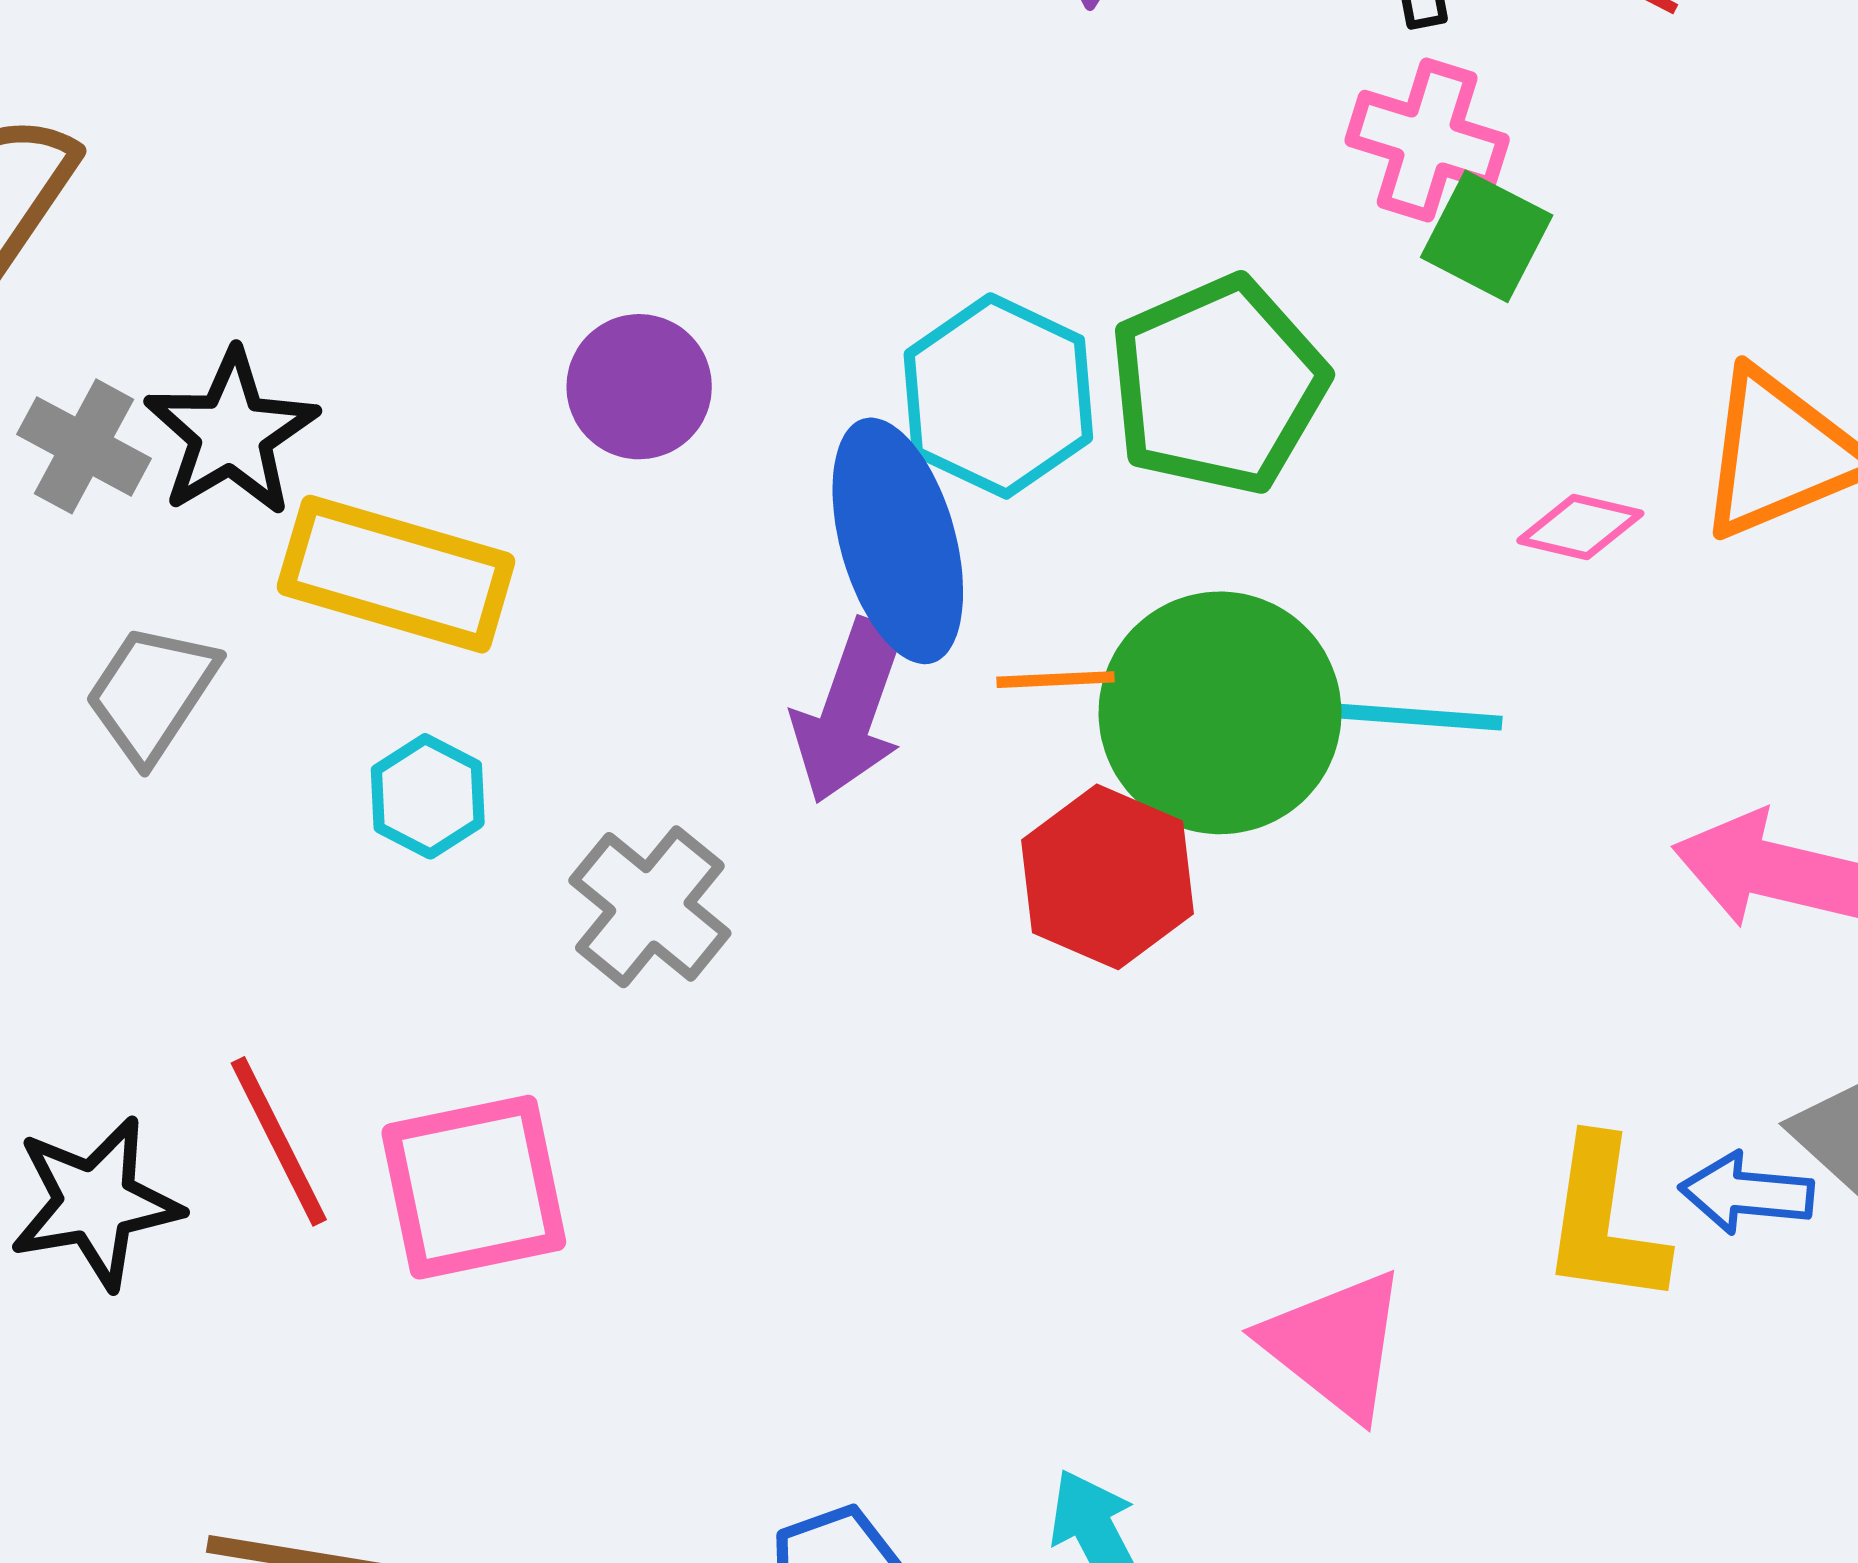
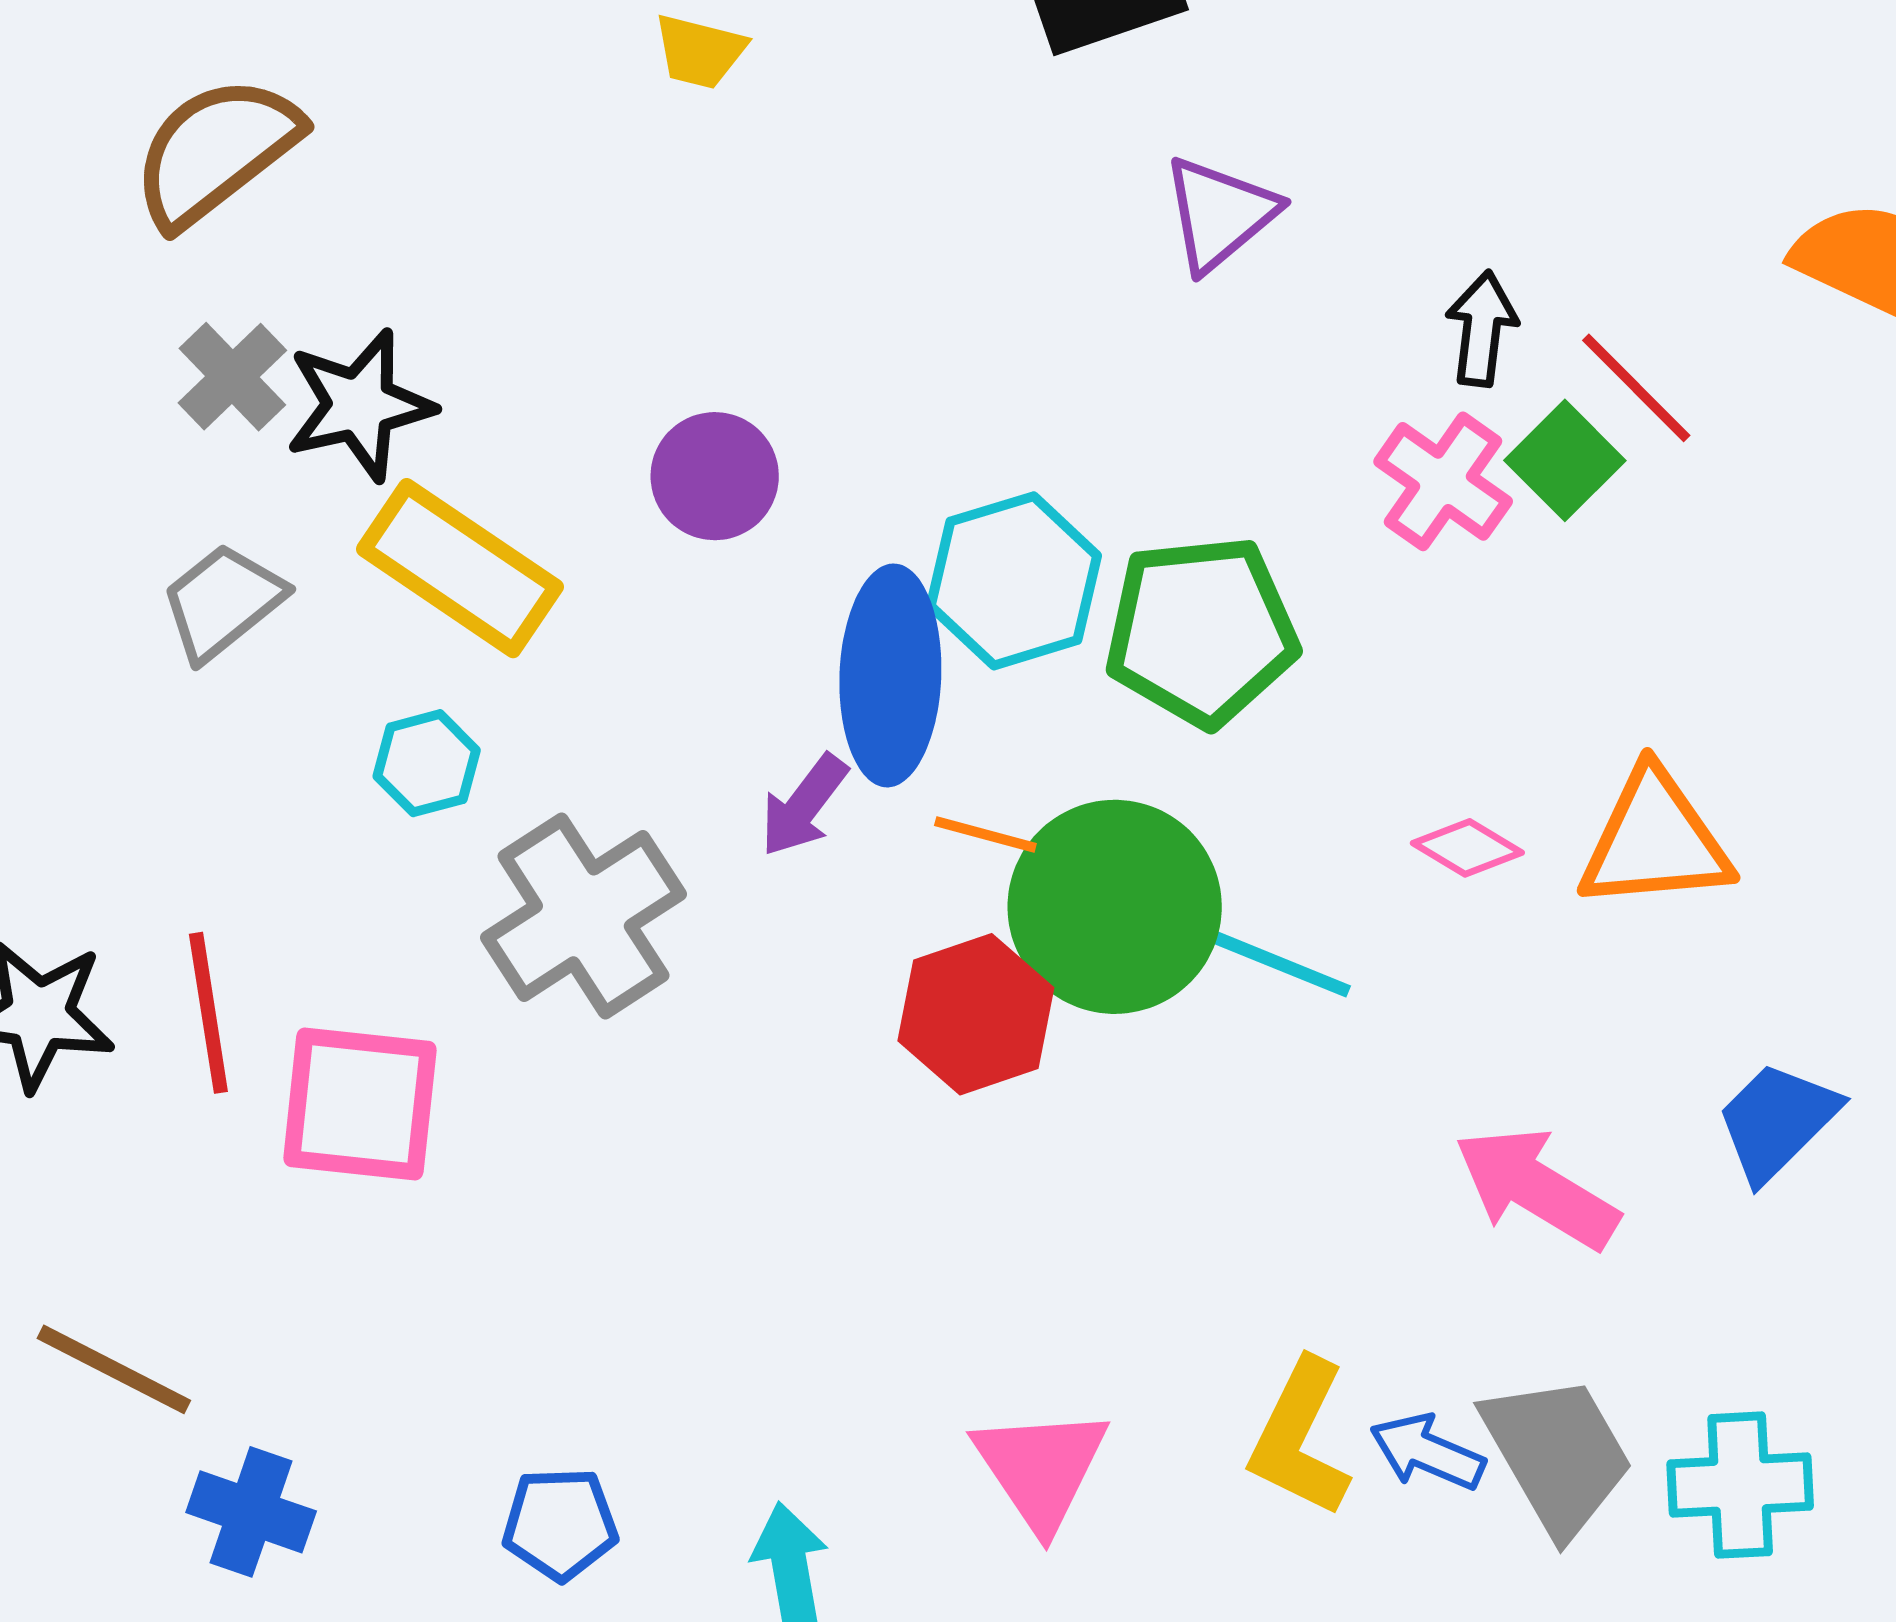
green square: (1487, 236) -> (1565, 460), moved
purple arrow: (849, 711) -> (804, 805), size x0.7
gray cross: (650, 907) -> (583, 916), size x1.4

